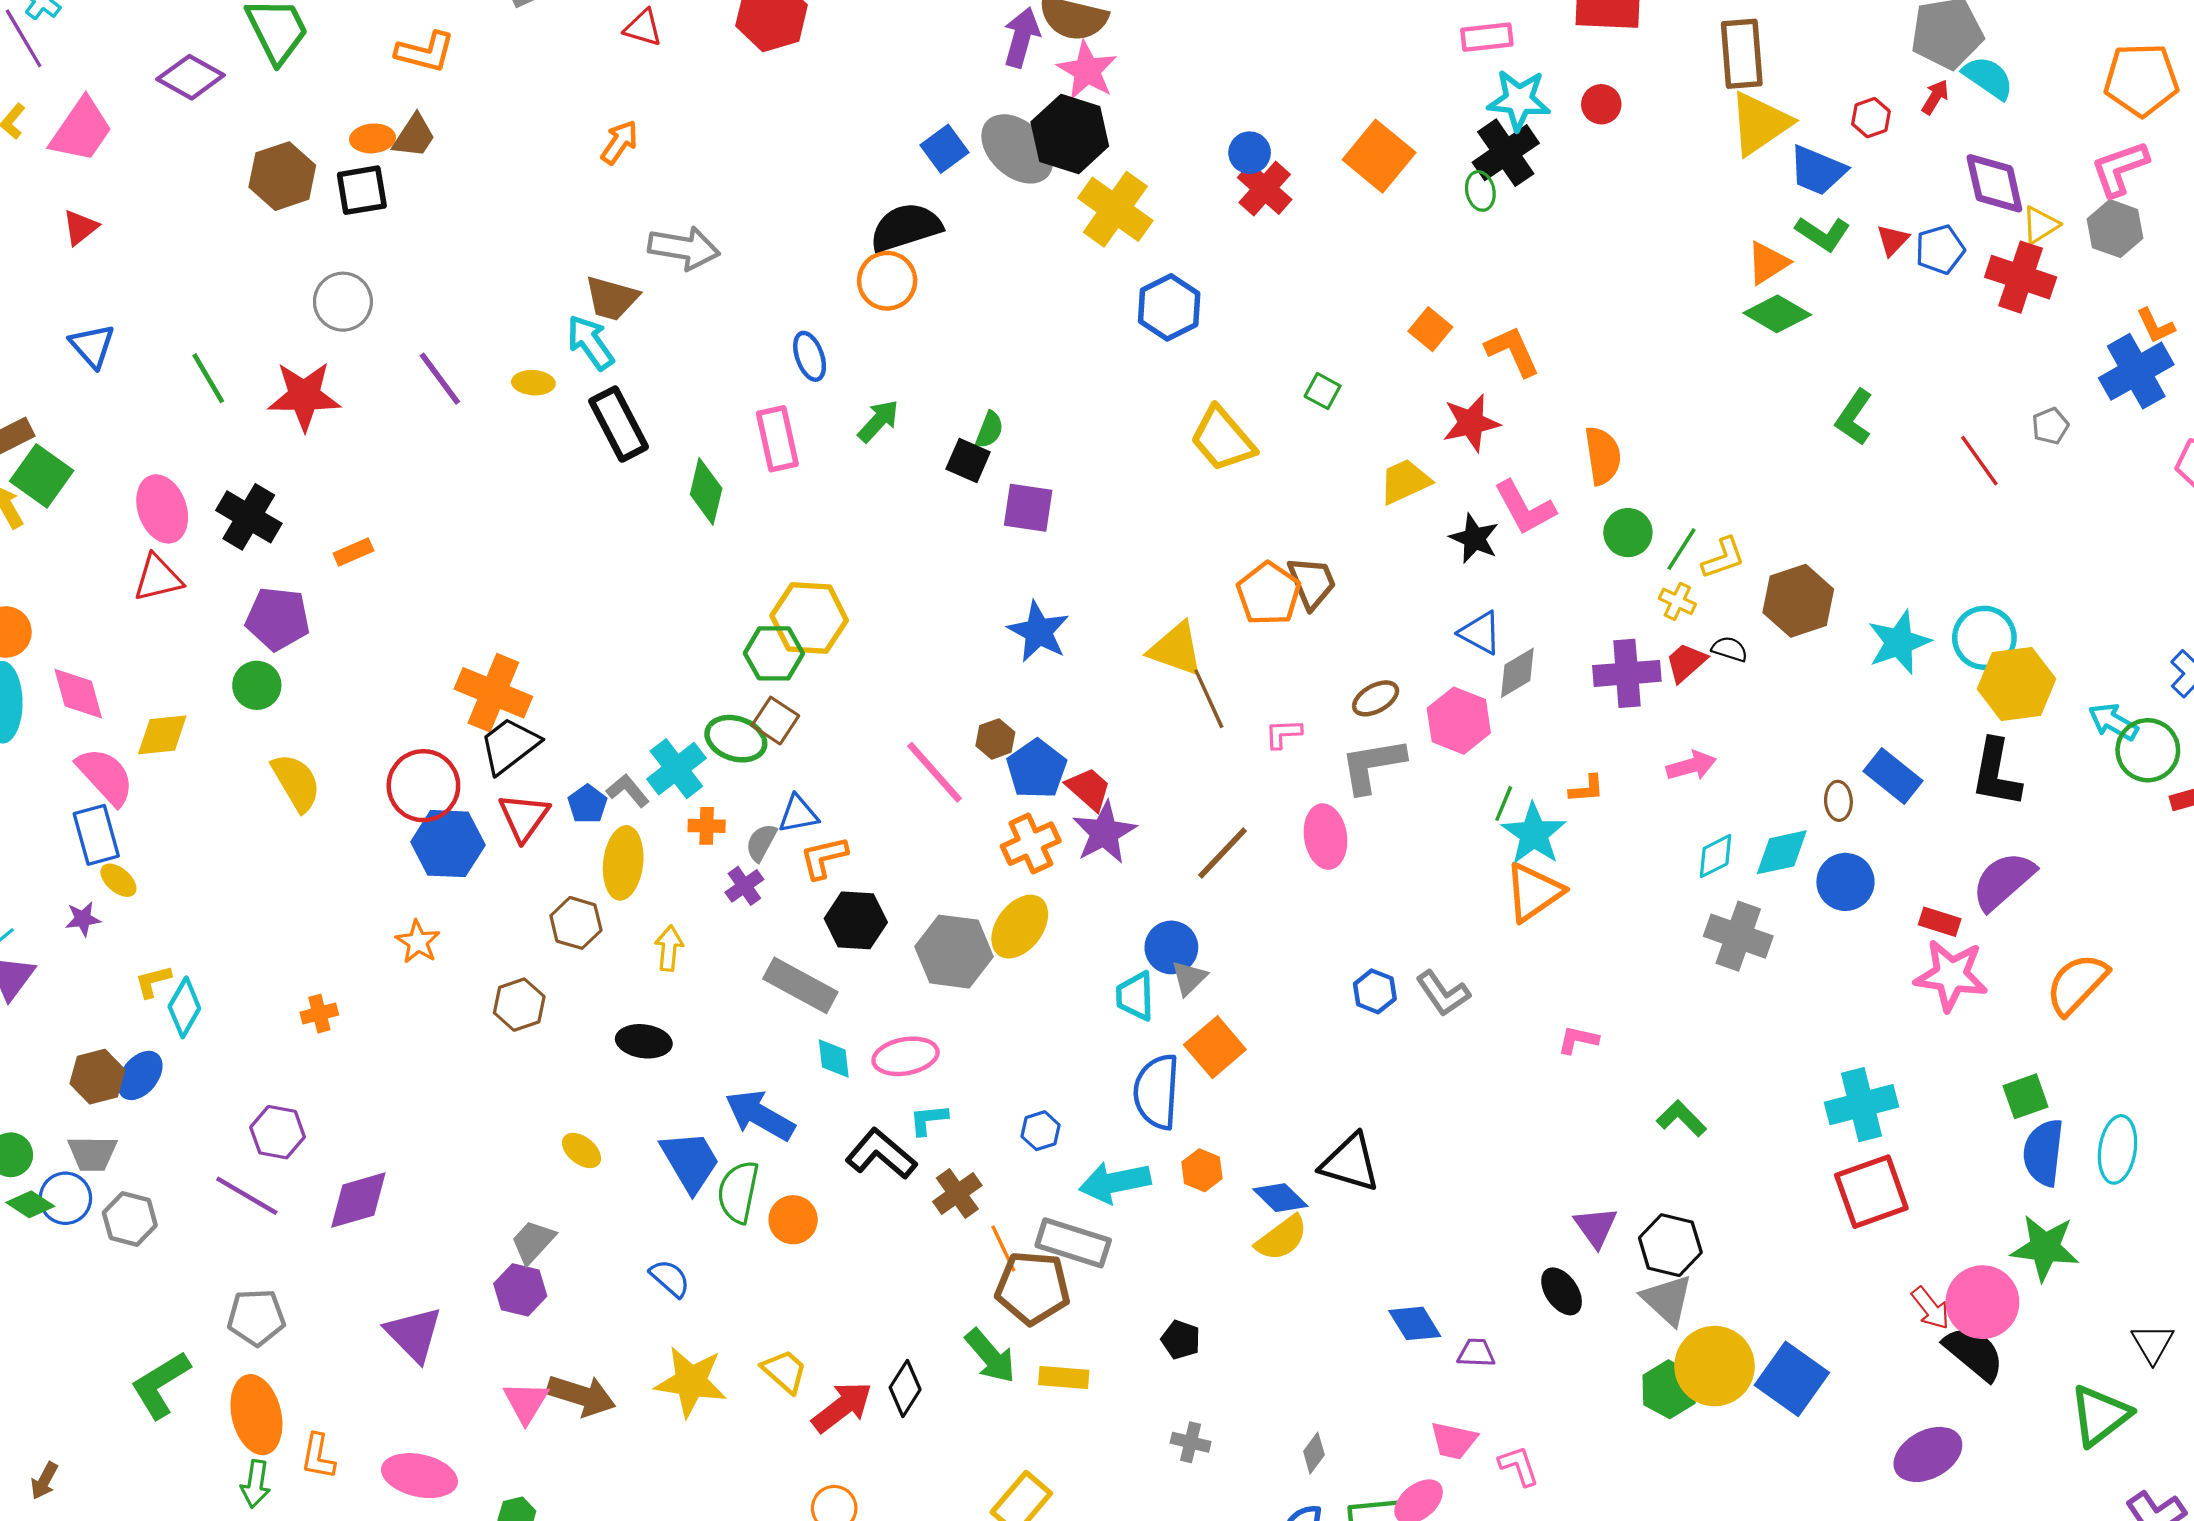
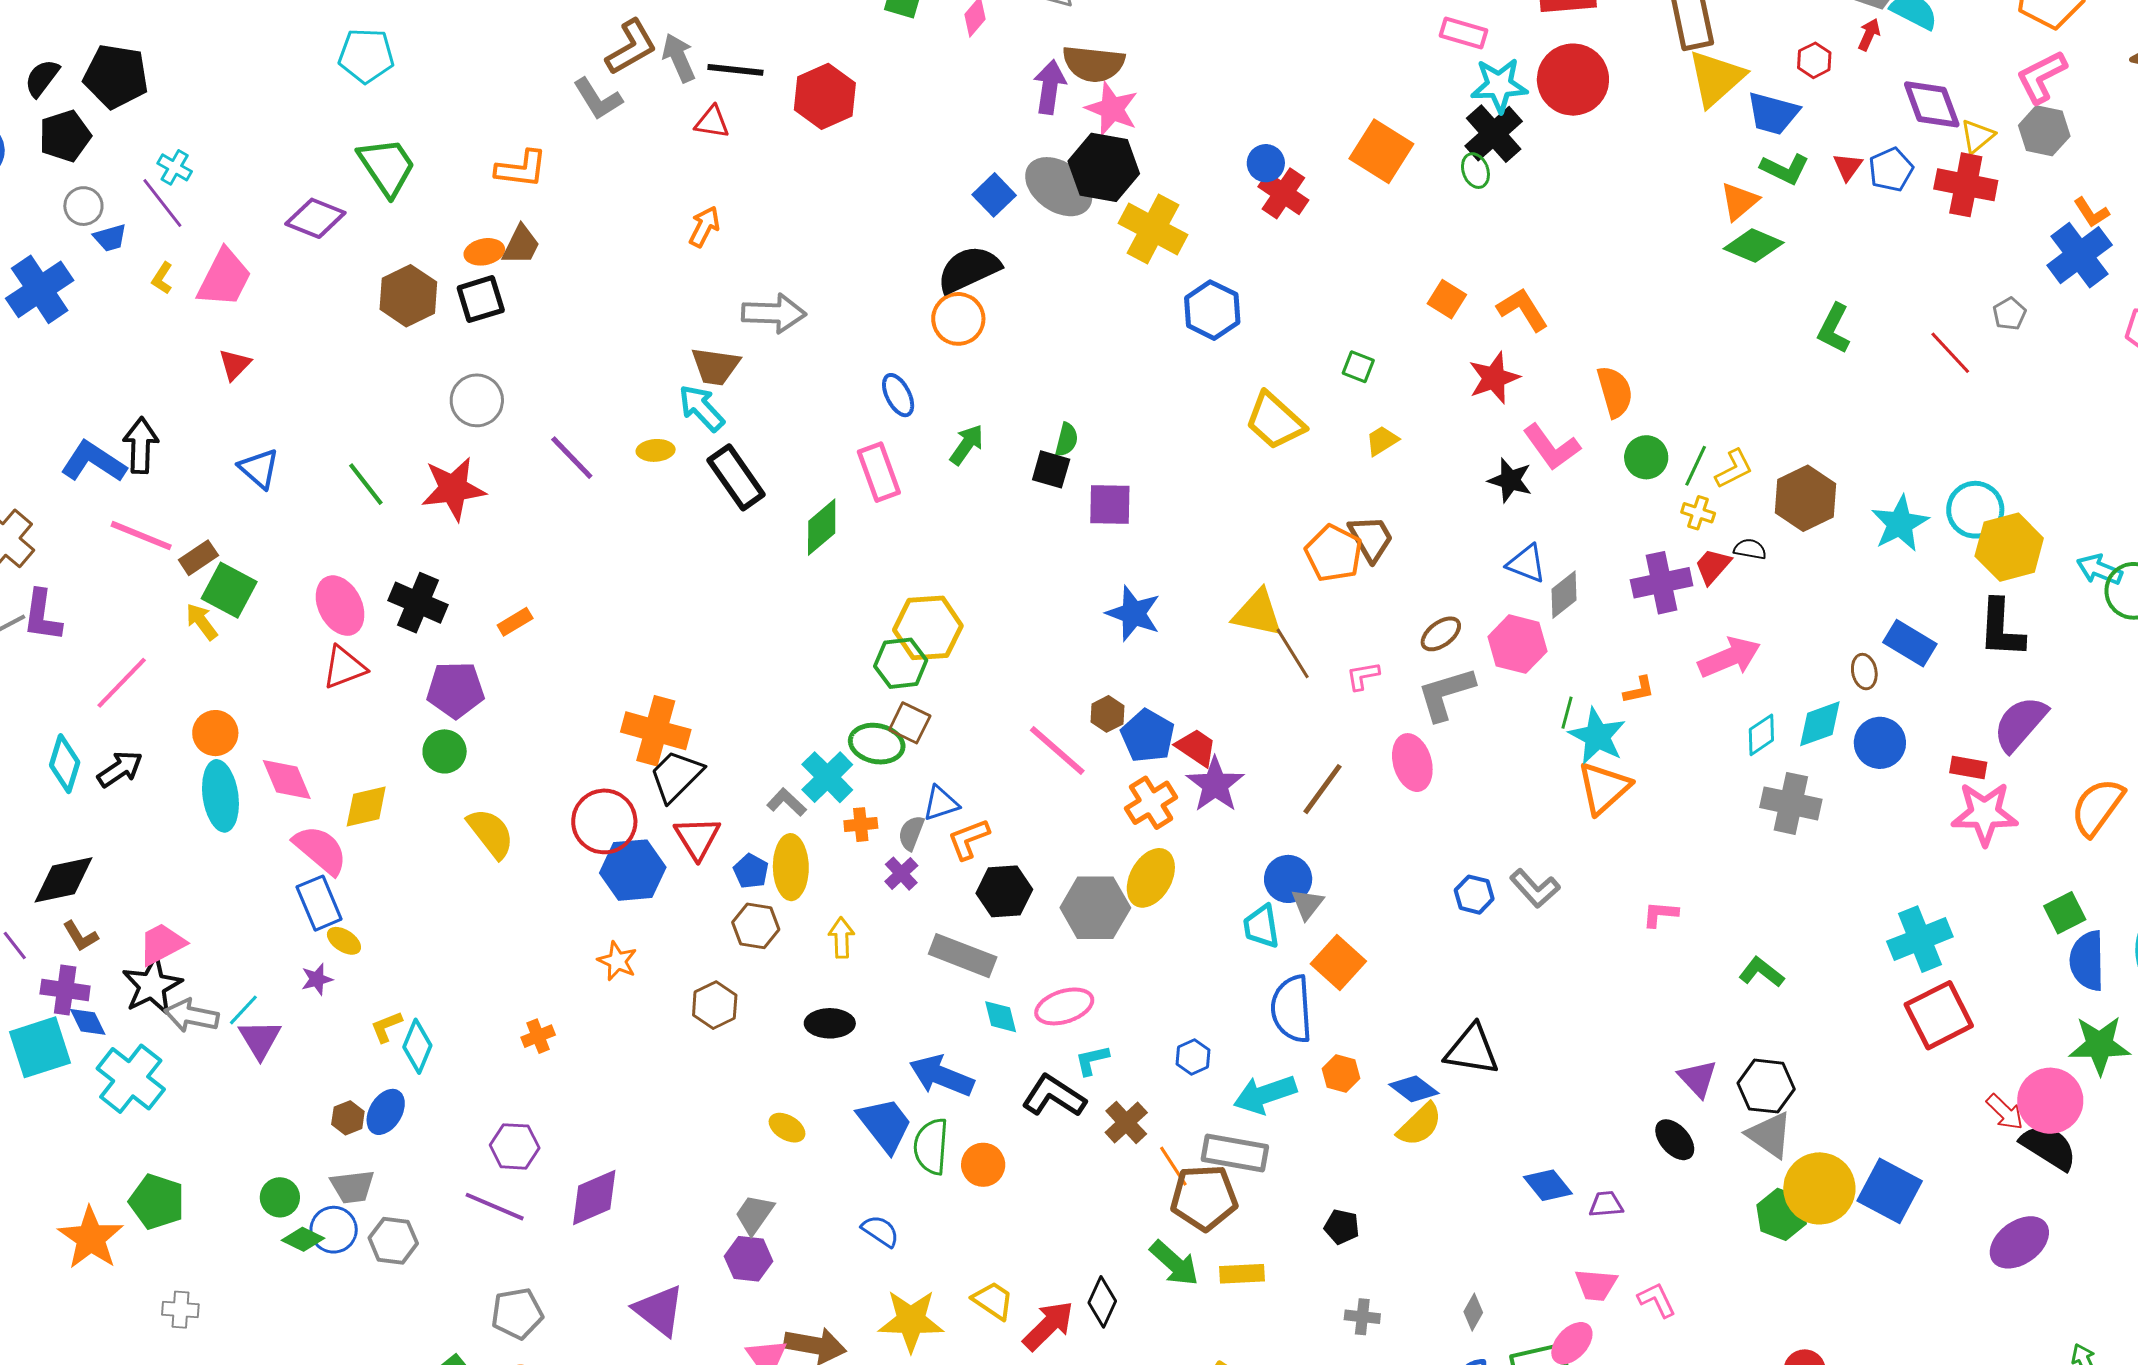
pink rectangle: (1487, 37) -> (1463, 33), turned 30
red circle: (1601, 104) -> (1573, 80), size x2.0
yellow trapezoid: (1405, 481) -> (1382, 441), moved, size x0.7
green diamond: (706, 491) -> (822, 527), turned 44
pink arrow: (1691, 766) -> (1729, 657), size x1.4
blue pentagon: (588, 804) -> (751, 871), moved
brown hexagon: (97, 1077) -> (348, 1118), size x0.7

